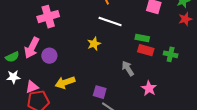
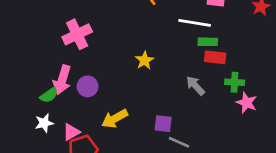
white line: (110, 21) -> (195, 23), moved
green cross: (171, 54) -> (235, 82), moved
green semicircle: (12, 57) -> (49, 95), moved
pink star: (149, 88) -> (247, 103), moved

